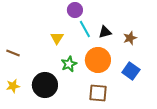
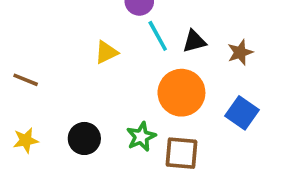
yellow triangle: (57, 38) -> (106, 52), turned 32
green star: (69, 64) -> (141, 137), moved
black circle: (45, 85) -> (84, 138), size x0.7

